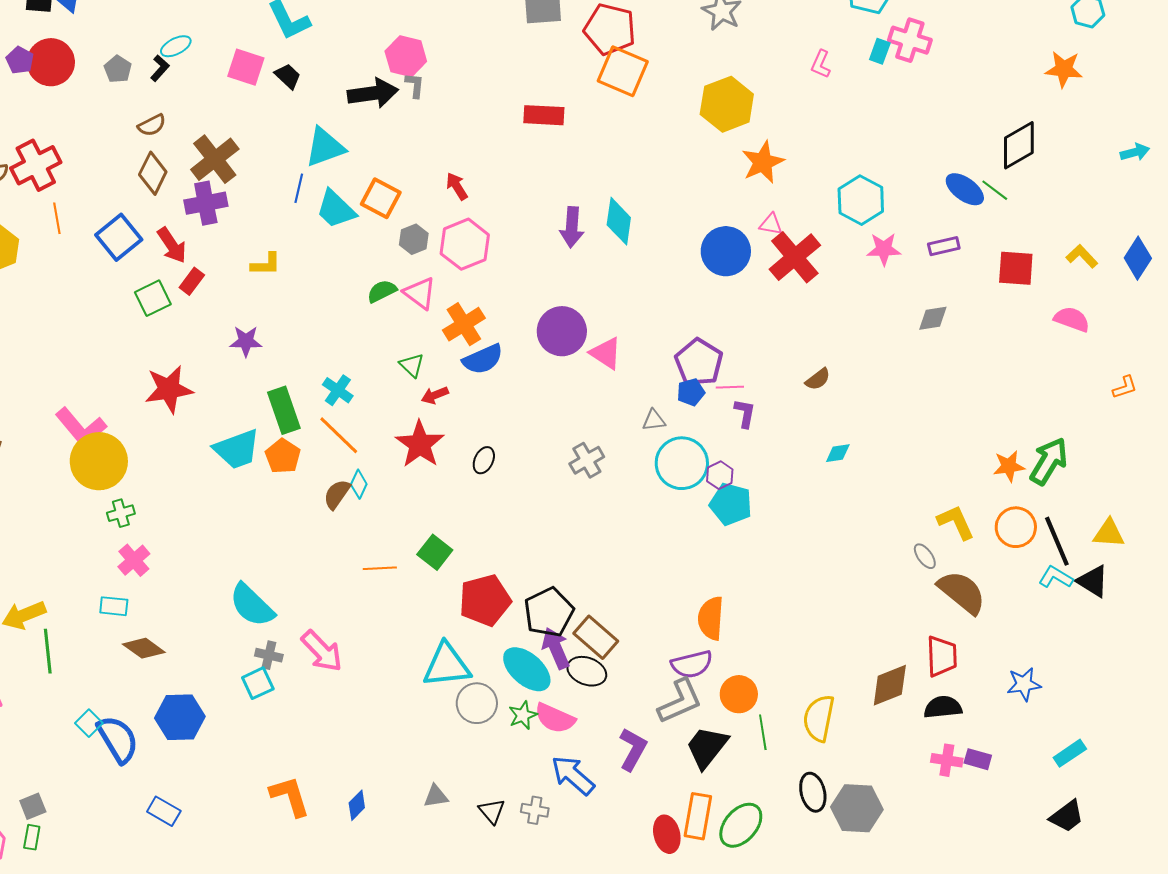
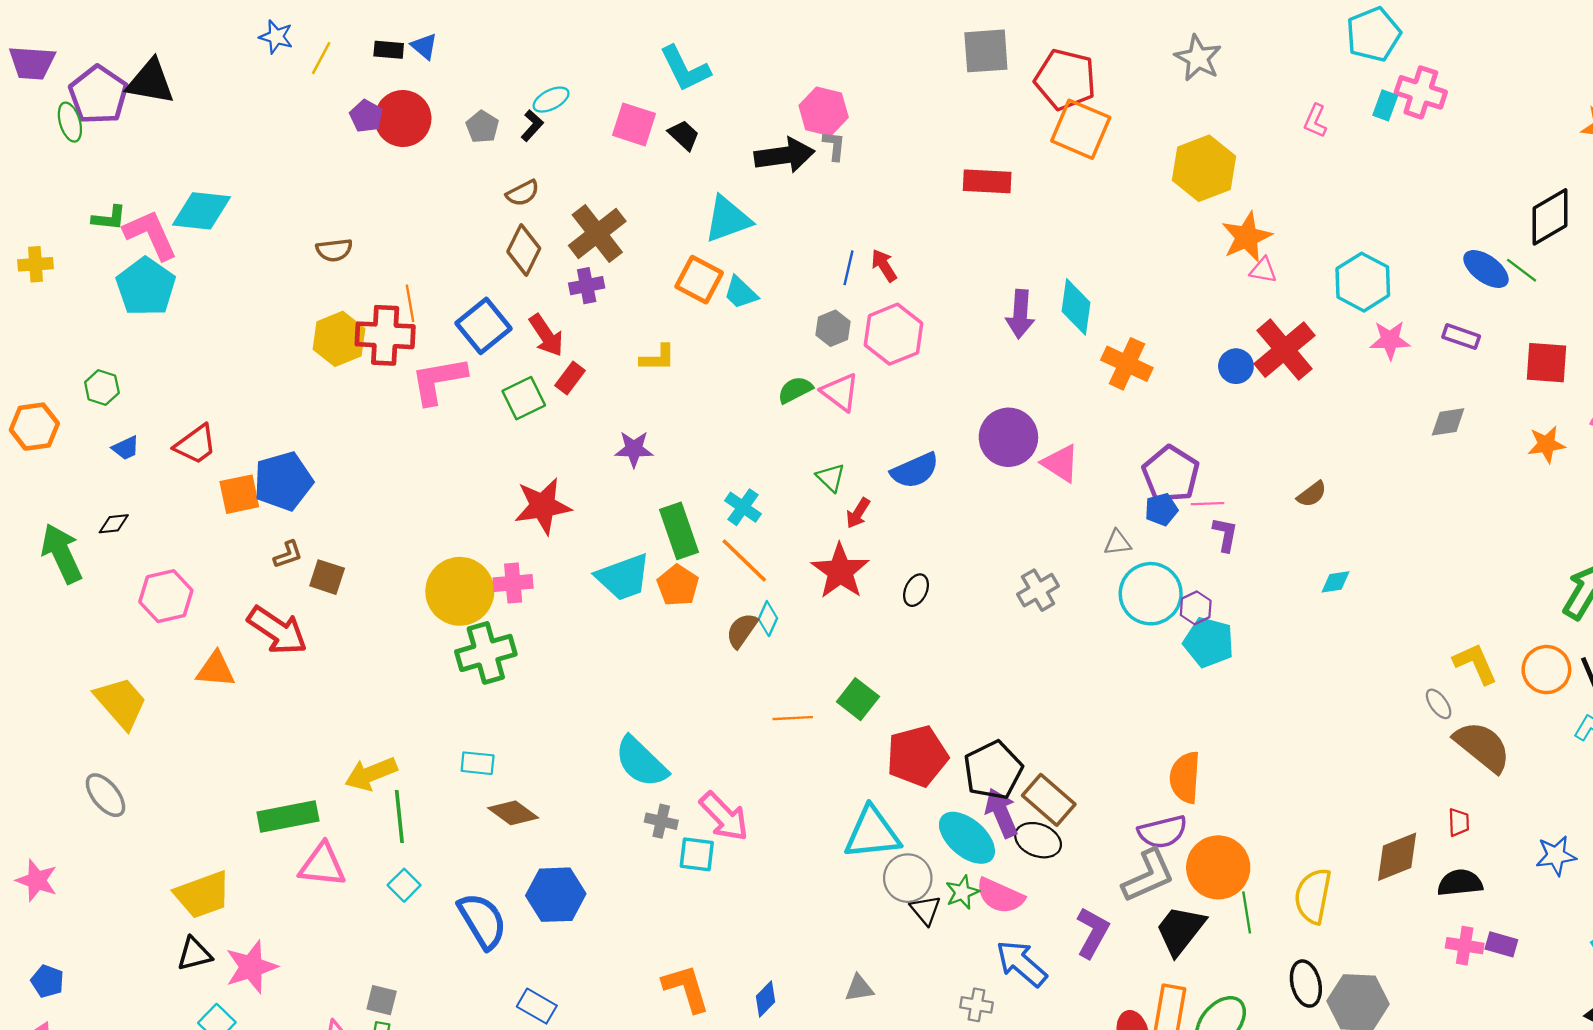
red cross: (36, 165) -> (385, 335), moved, turned 30
blue line: (299, 188) -> (848, 268), moved
orange square: (381, 198) -> (699, 280), moved
purple cross: (206, 203) -> (587, 286), size x0.7
cyan trapezoid: (336, 209) -> (741, 293), size x0.7
pink triangle: (771, 224) -> (1263, 270), moved
purple rectangle: (944, 246) -> (1461, 337), turned 32
blue circle: (726, 251) -> (1236, 366), moved, size x0.6
orange cross: (464, 324) -> (1127, 364), moved, turned -33
red arrow: (435, 395) -> (858, 513), turned -36
pink L-shape: (81, 427) -> (438, 380), moved, turned 120
orange star: (1009, 466) -> (1546, 444), moved
green cross: (121, 513) -> (486, 653), size x1.8
pink cross: (134, 560) -> (513, 583), moved, turned 36
red trapezoid: (942, 656) -> (1459, 822), size x0.6
cyan square: (258, 683) -> (697, 854), moved, turned 32
orange circle: (739, 694) -> (1218, 867), size x1.4
cyan square: (89, 723) -> (404, 885), moved
gray square: (33, 806) -> (382, 1000), turned 36
black triangle: (492, 811) -> (925, 910), moved

